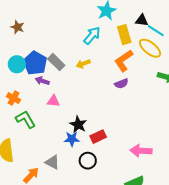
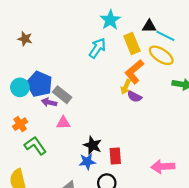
brown star: (17, 27) -> (25, 39), moved
gray rectangle: (56, 62) -> (62, 95), moved
yellow arrow: (83, 64) -> (126, 87), moved, turned -40
purple semicircle: (121, 84) -> (134, 97), turned 56
orange cross: (13, 98) -> (20, 124), turned 32
red rectangle: (98, 137) -> (115, 156), turned -63

